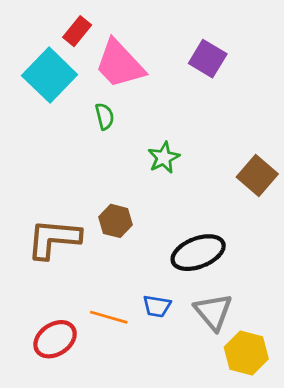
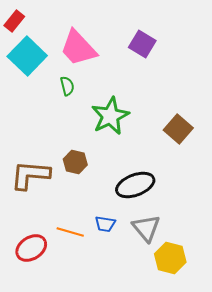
red rectangle: (77, 31) -> (14, 21), moved
green star: (164, 158) -> (110, 116), size x1.6

